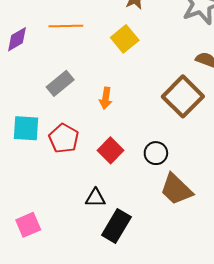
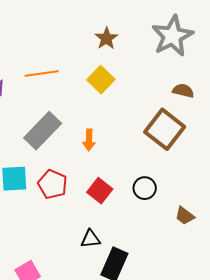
gray rectangle: (60, 83) -> (43, 131), size x1.4
brown trapezoid: (176, 189) -> (185, 216), moved, size x0.6

